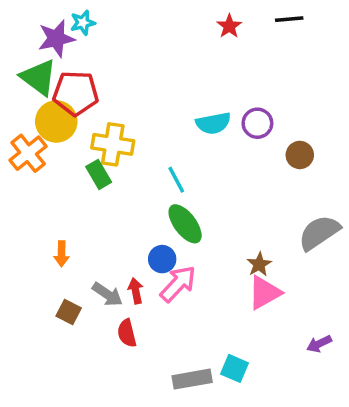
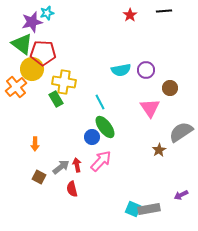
blue circle: (162, 259) -> (92, 137), moved
brown star: (259, 264) -> (159, 150), moved
pink triangle: (264, 293) -> (150, 108), moved, turned -35
gray arrow: (107, 294) -> (61, 167), turned -72
gray rectangle: (192, 379) -> (149, 209), moved

